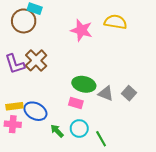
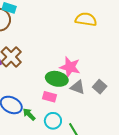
pink star: (81, 30) -> (70, 67), moved
green arrow: (57, 131) -> (29, 114), moved

